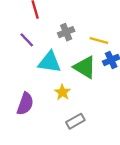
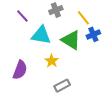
yellow line: (99, 41) -> (83, 18), turned 35

